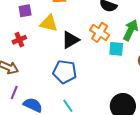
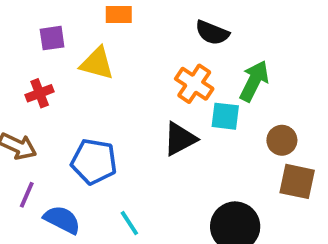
black triangle: (70, 40) -> (180, 139), moved
blue pentagon: (65, 72) -> (94, 162), moved

